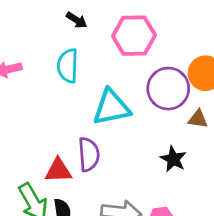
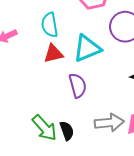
red triangle: (58, 170) -> (53, 54), moved

